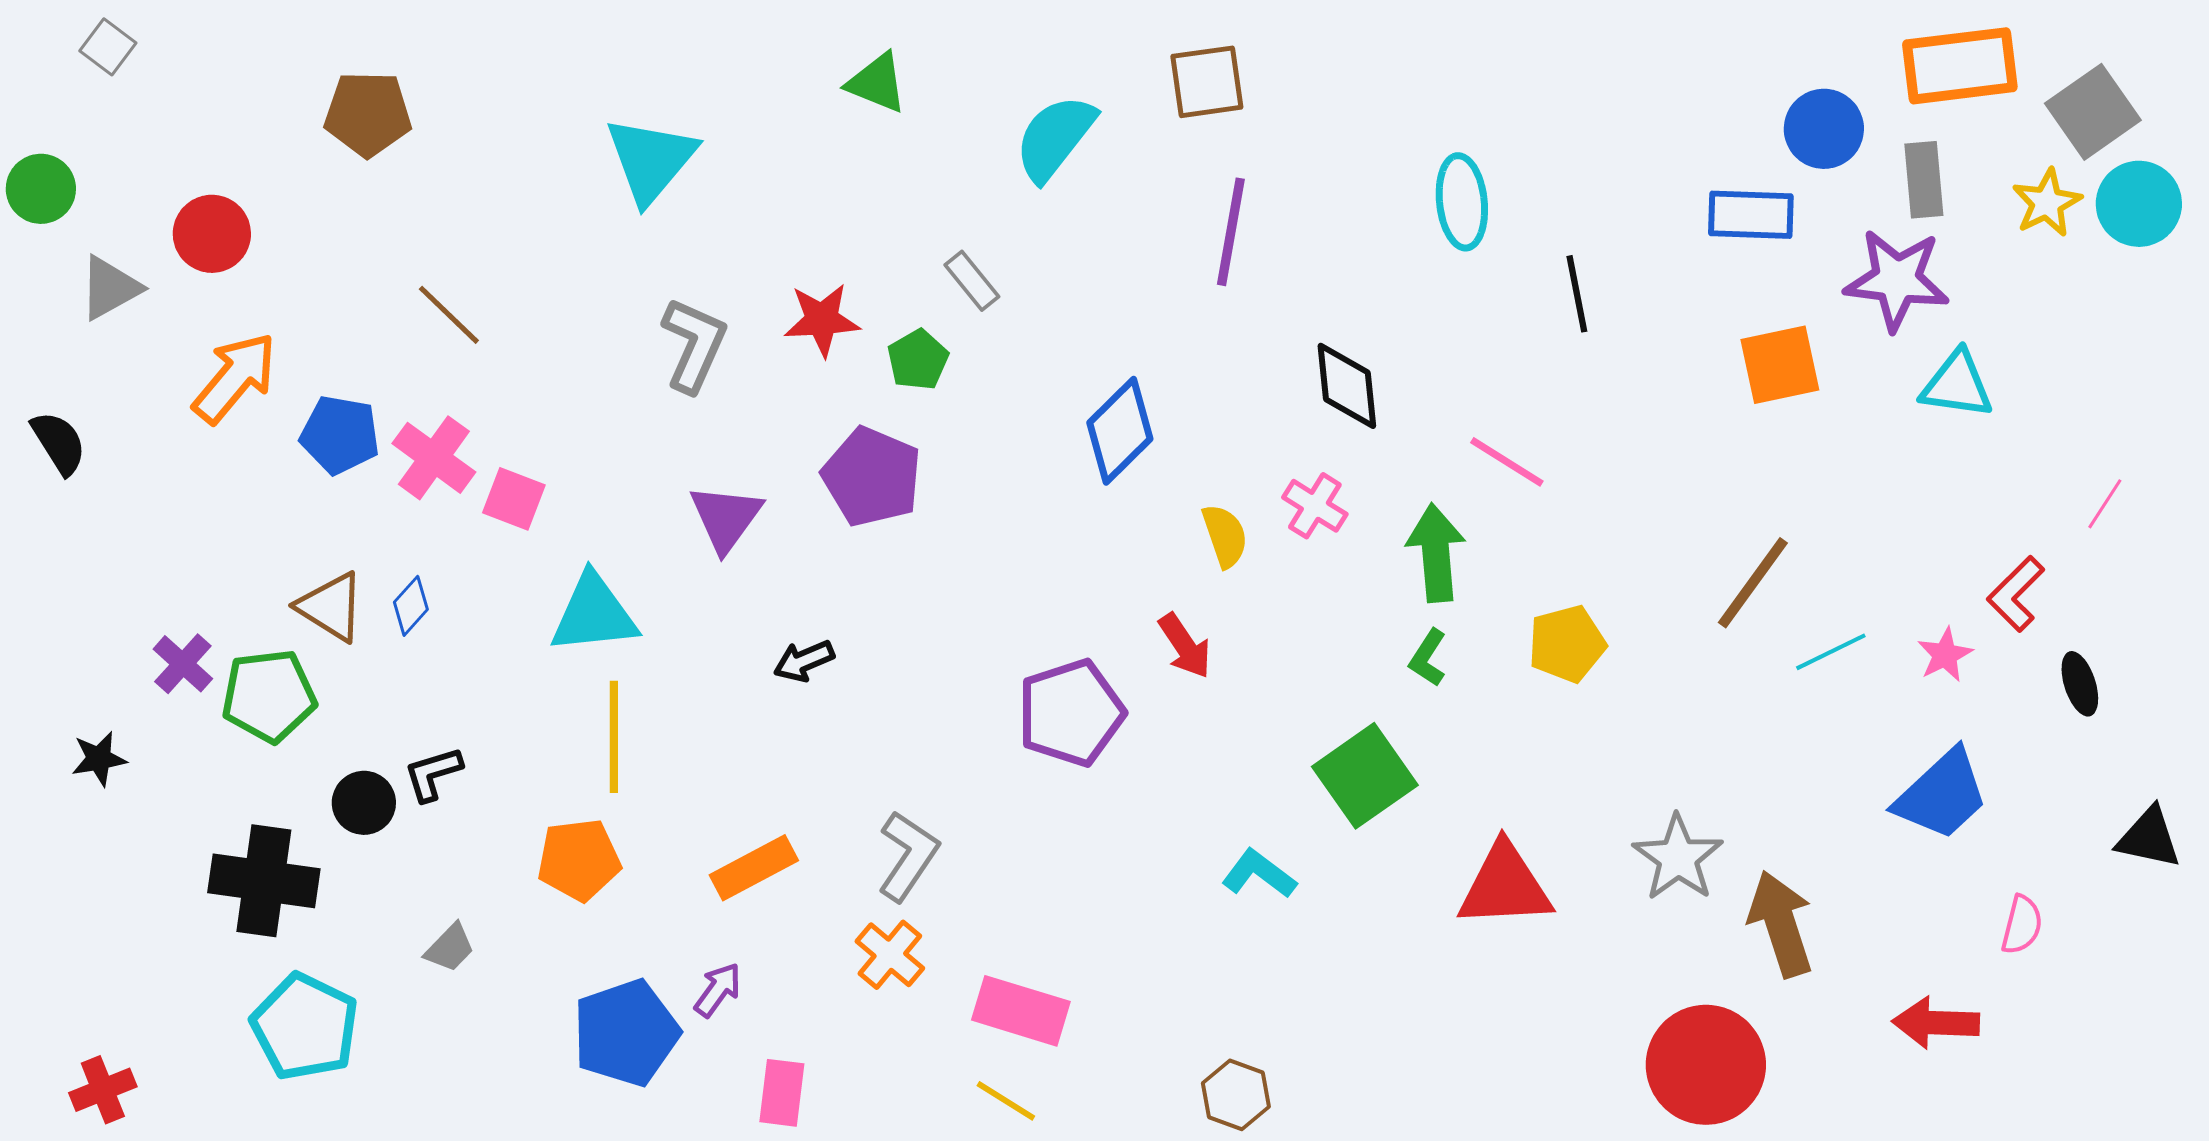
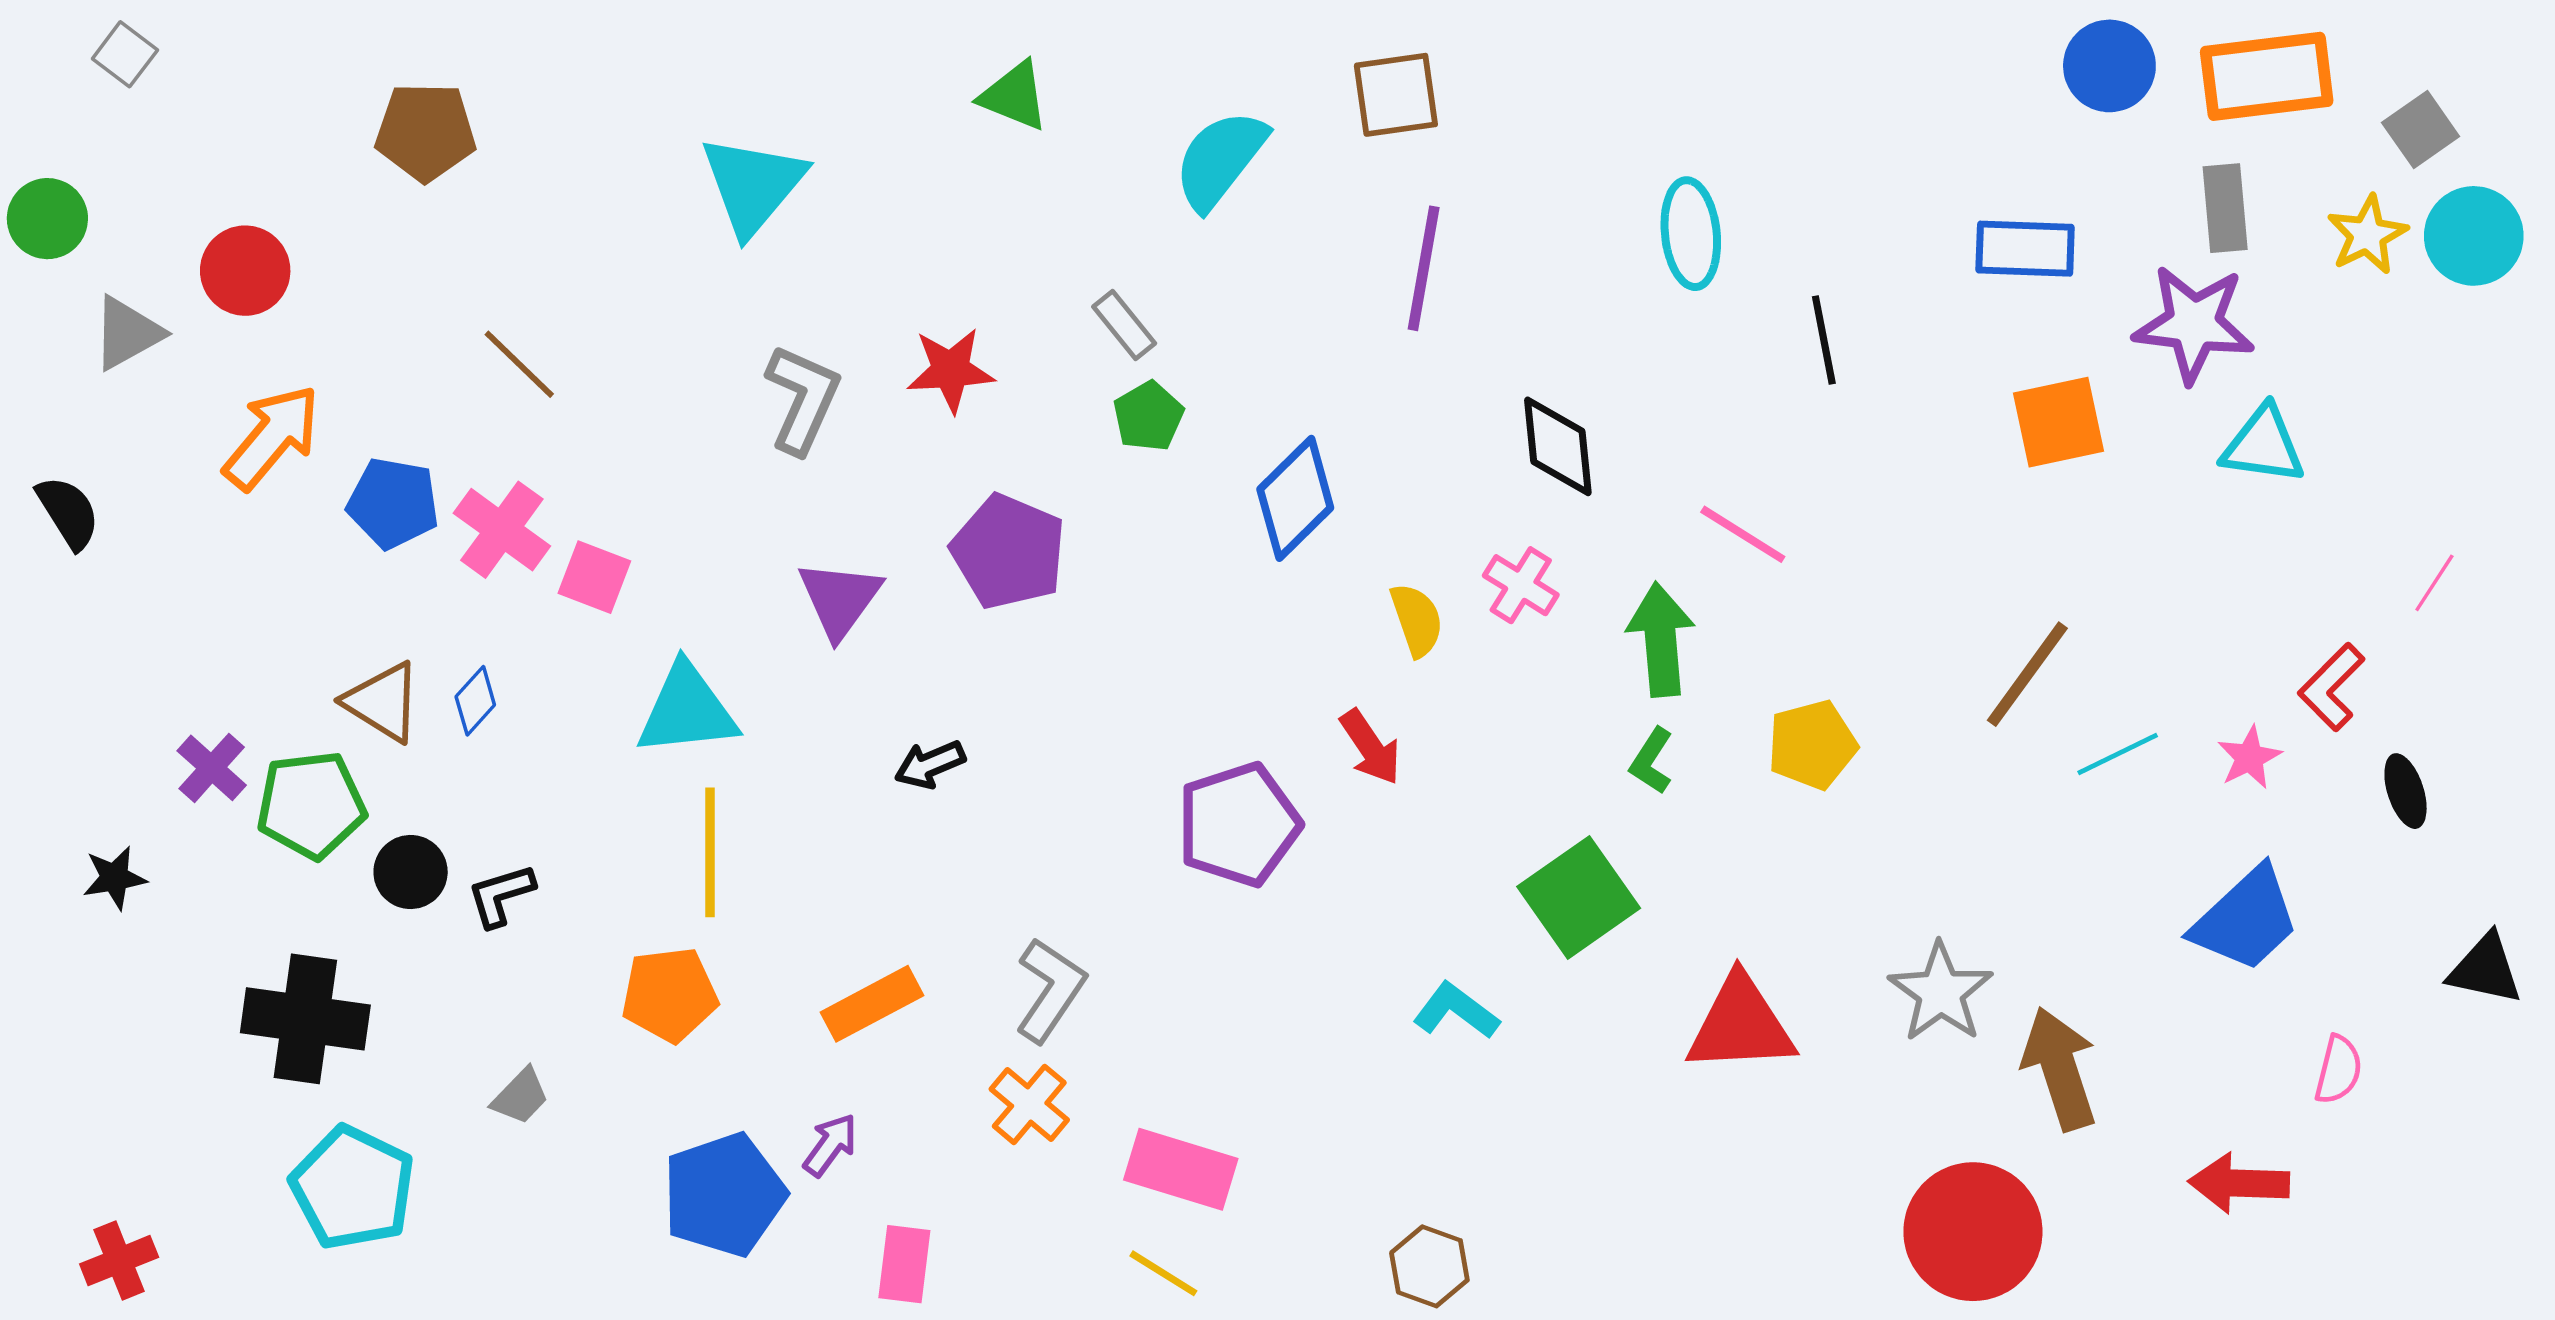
gray square: (2093, 112) -> (2421, 130), size x0.7
blue circle: (1824, 129) -> (2109, 66), moved
green pentagon: (918, 360) -> (1148, 416), moved
black circle: (364, 803) -> (411, 872), moved

